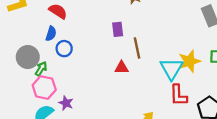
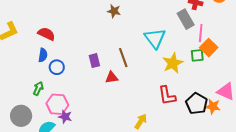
purple rectangle: (118, 29) -> (94, 61), moved
gray circle: (28, 57) -> (21, 116), moved
cyan triangle: (171, 69) -> (155, 38), moved
pink hexagon: (44, 87) -> (57, 104), moved

